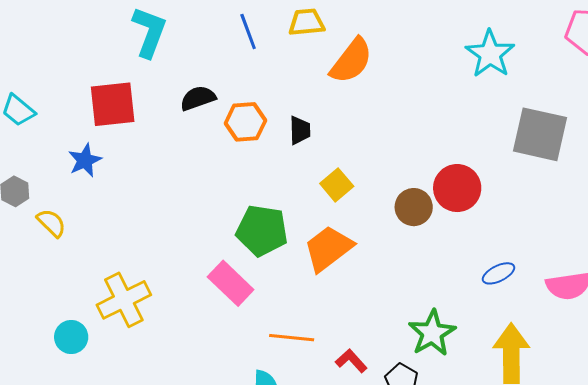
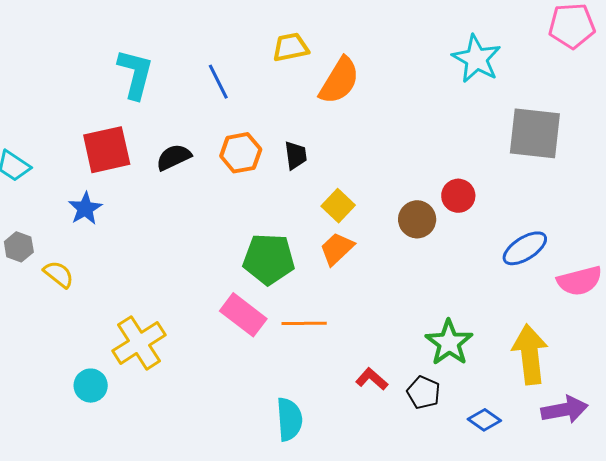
blue line: (248, 32) -> (218, 82), moved
black semicircle: (198, 98) -> (174, 157), moved
red circle: (457, 188) -> (458, 196), size x0.7
orange trapezoid: (328, 248) -> (337, 249), moved, size x0.7
blue ellipse: (499, 273) -> (525, 248), moved, size x1.4
orange line: (292, 338) -> (304, 323), moved

